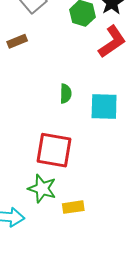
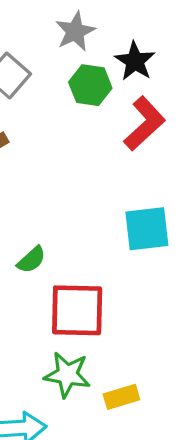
green semicircle: (66, 94) -> (31, 260), moved, turned 54

